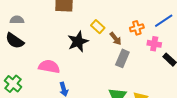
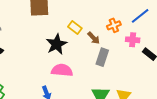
pink semicircle: (49, 67) -> (62, 70), moved

